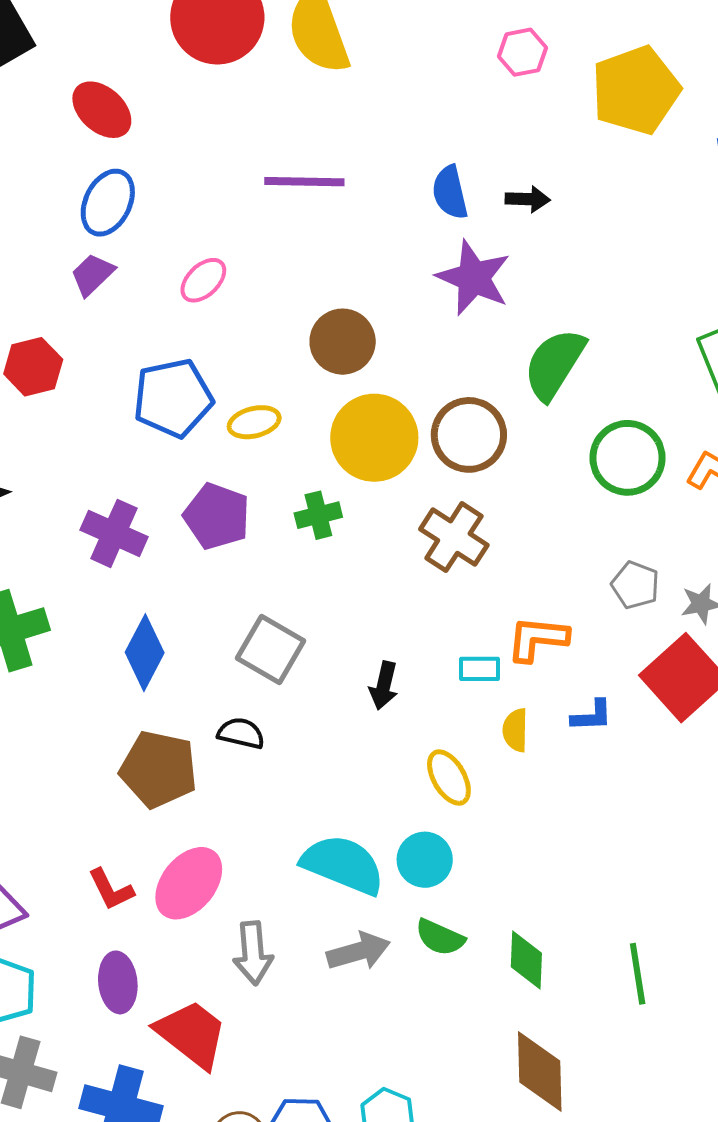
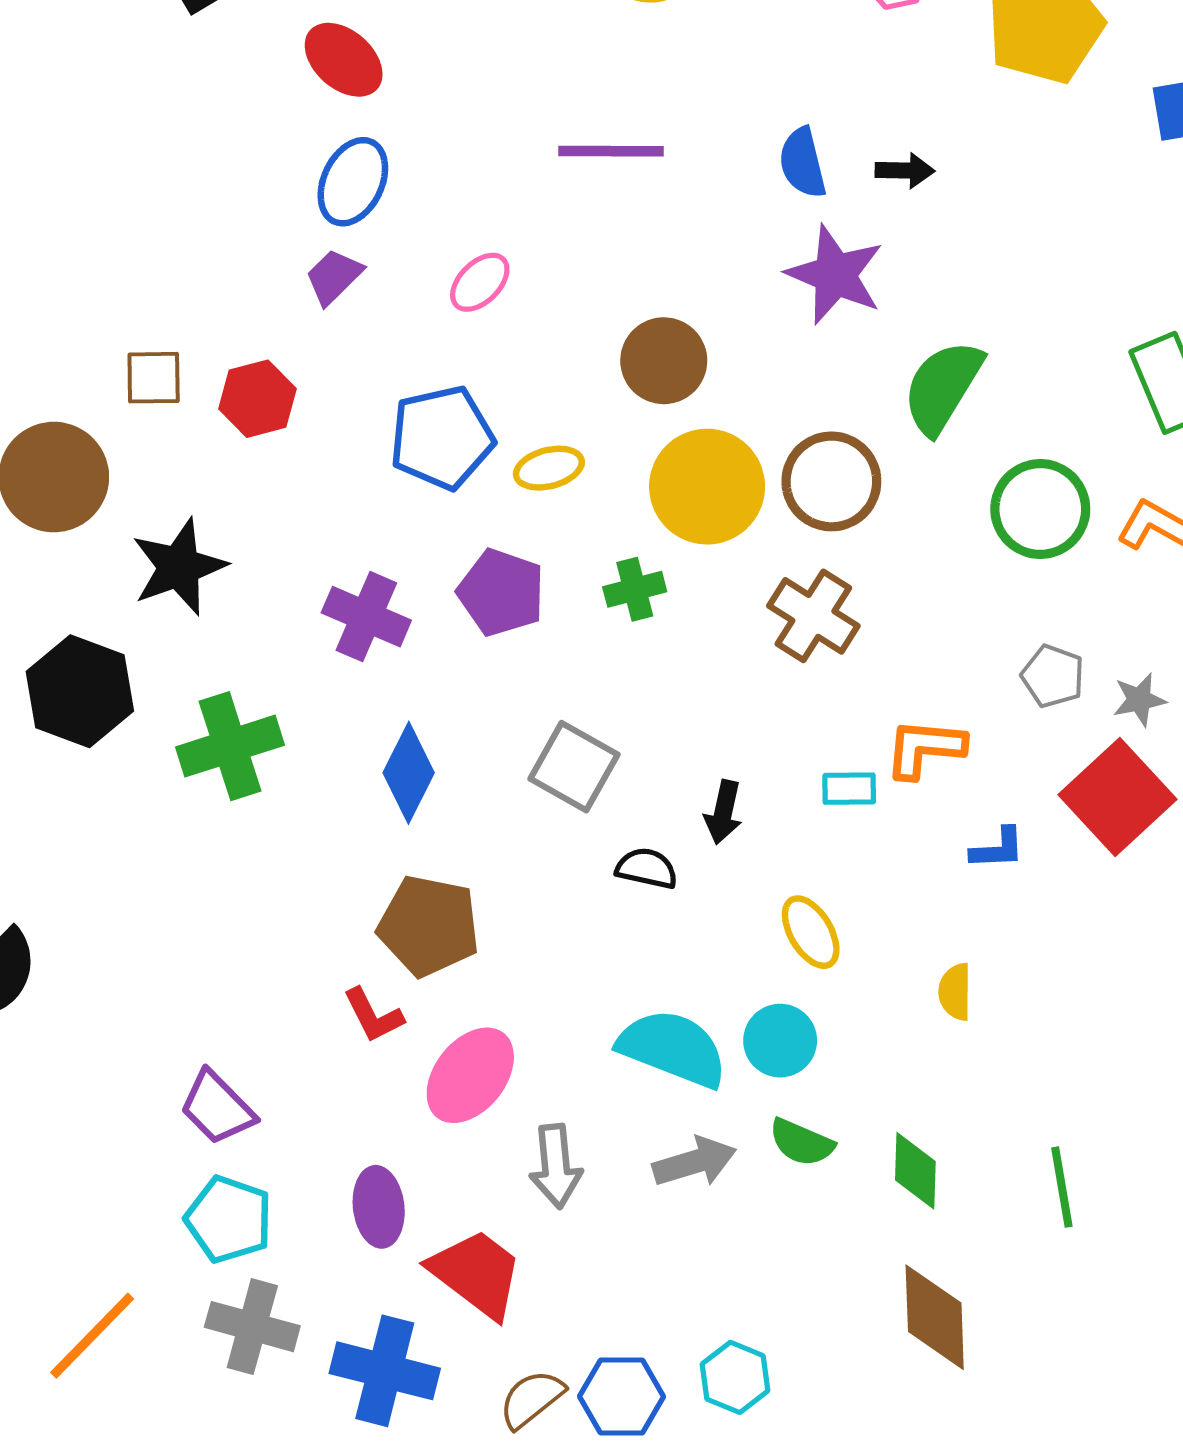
yellow semicircle: (515, 730) -> (955, 992), moved
black semicircle: (241, 733) -> (647, 868), moved
red L-shape: (111, 889) -> (373, 1015), moved

